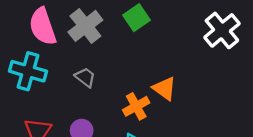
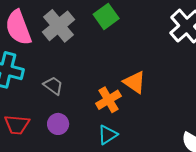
gray trapezoid: (85, 77) -> (53, 86), moved

